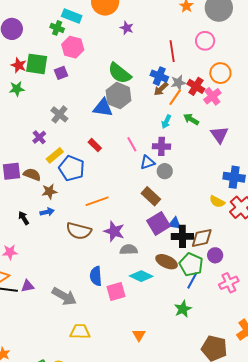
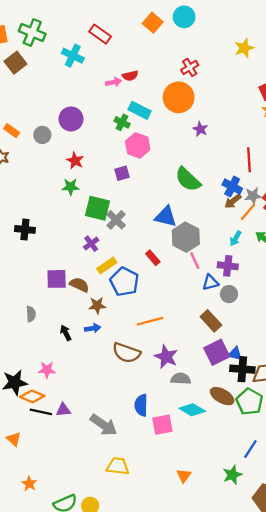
green square: (37, 64) -> (98, 208), moved
gray hexagon: (118, 96) -> (186, 237), moved
blue line: (192, 281) -> (250, 449), moved
green star: (183, 309) -> (232, 475), moved

